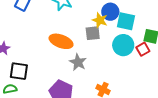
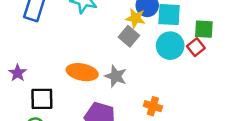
gray square: (93, 33) -> (129, 36), turned -35
orange ellipse: (61, 41) -> (82, 72), moved

